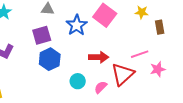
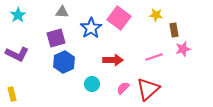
pink star: (158, 69) -> (183, 49), moved
red triangle: (123, 74) -> (148, 89), moved
pink semicircle: (101, 87) -> (123, 88), moved

